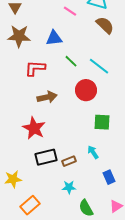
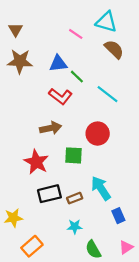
green line: (71, 61) -> (77, 77), moved
red L-shape: (35, 68) -> (60, 96), moved, turned -145
red circle: (86, 90) -> (98, 134), moved
green square: (102, 122) -> (74, 155), moved
cyan arrow: (93, 152) -> (101, 188), size x1.6

